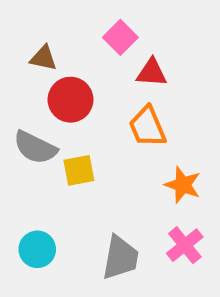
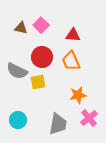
pink square: (120, 37) -> (41, 25), moved
red circle: (71, 100) -> (42, 57), moved
orange star: (183, 185) -> (78, 95), moved, turned -30

